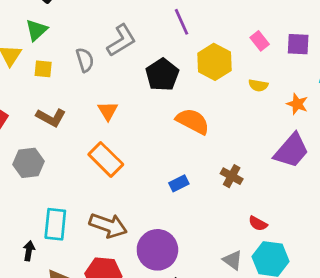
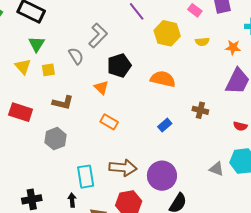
black pentagon: (162, 75) -> (119, 65), moved, turned 30
orange rectangle: (106, 159) -> (109, 122), size x0.7
red semicircle: (258, 223) -> (240, 126), moved

